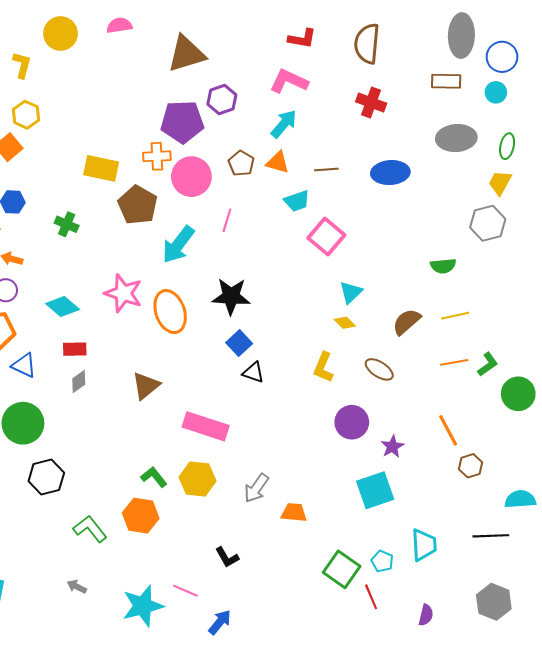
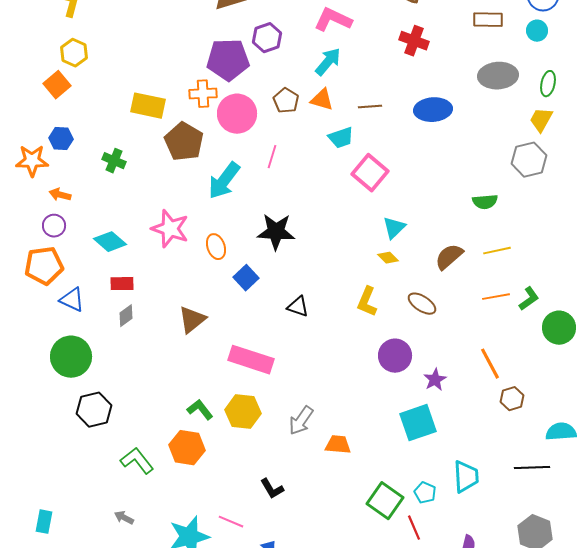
orange ellipse: (170, 312) -> (216, 247), size x0.6
blue square: (239, 343) -> (246, 278), moved

